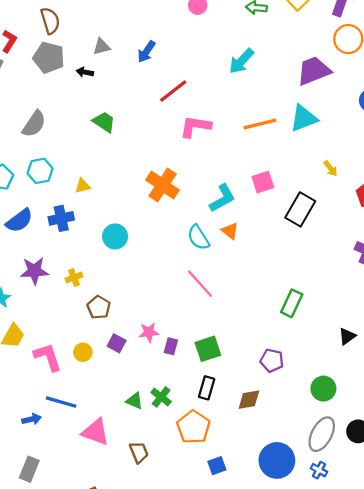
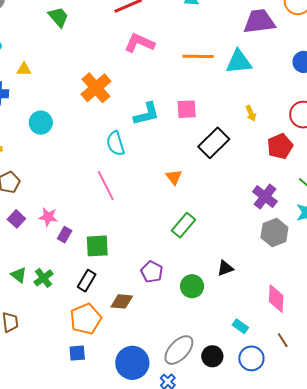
orange triangle: (230, 231) -> (174, 177), moved
green circle: (323, 389) -> (192, 286), moved
orange pentagon: (193, 427) -> (86, 319), moved

